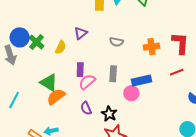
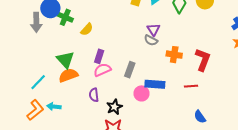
purple triangle: (81, 33) -> (153, 30), moved, turned -40
green cross: (36, 42) -> (65, 17), turned -35
gray semicircle: (116, 42) -> (151, 40), moved
cyan line: (14, 100) -> (38, 82), moved

